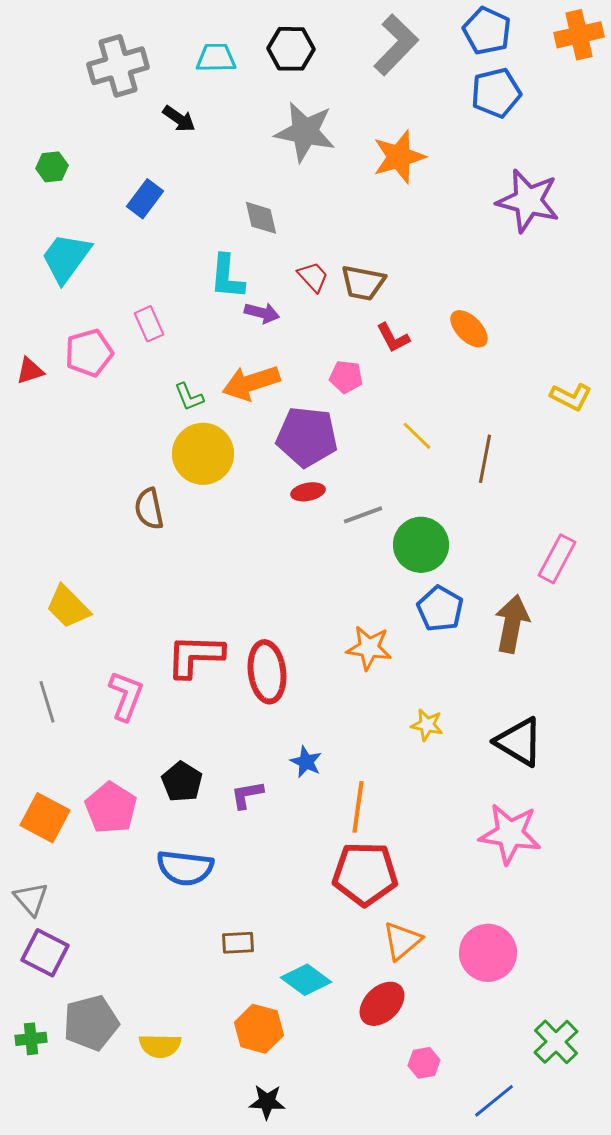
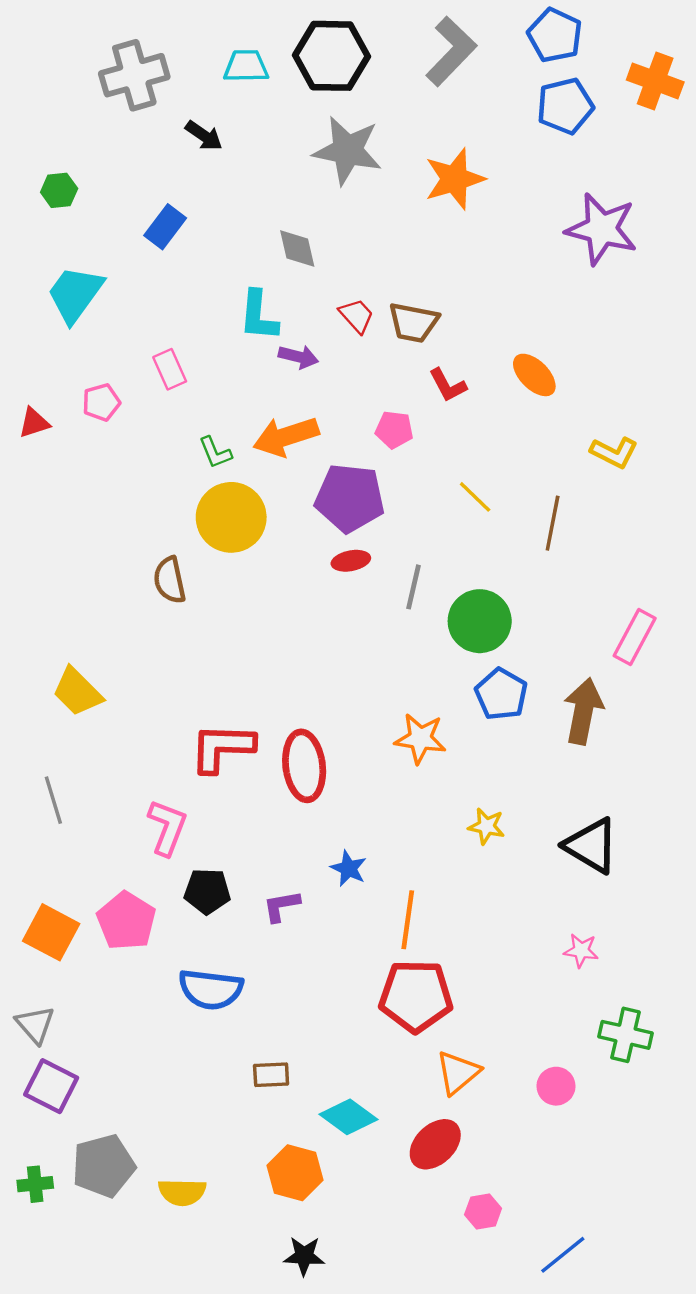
orange cross: (579, 35) -> (655, 81), moved, turned 33
black hexagon: (291, 49) -> (331, 56), size x1.4
pink pentagon: (89, 353) -> (101, 402), size x0.7
yellow L-shape: (571, 397) -> (614, 452), moved
gray line: (363, 515) -> (414, 587), turned -57
pink L-shape: (126, 696) -> (167, 827), moved
black pentagon: (182, 782) -> (207, 891), turned -30
pink star: (510, 834) -> (581, 951), size x0.5
pink circle: (488, 953) -> (556, 1086), size x0.6
green cross: (556, 1042) -> (626, 1035), moved, turned -33

